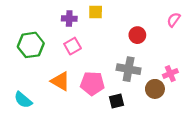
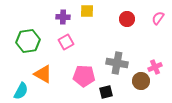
red circle: (137, 35) -> (127, 19), moved
orange triangle: (60, 81) -> (43, 74), moved
cyan semicircle: (23, 100) -> (21, 91), turned -102

